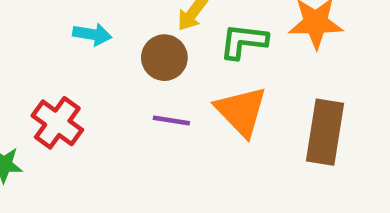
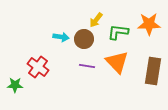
cyan arrow: (92, 34) -> (61, 37), moved

